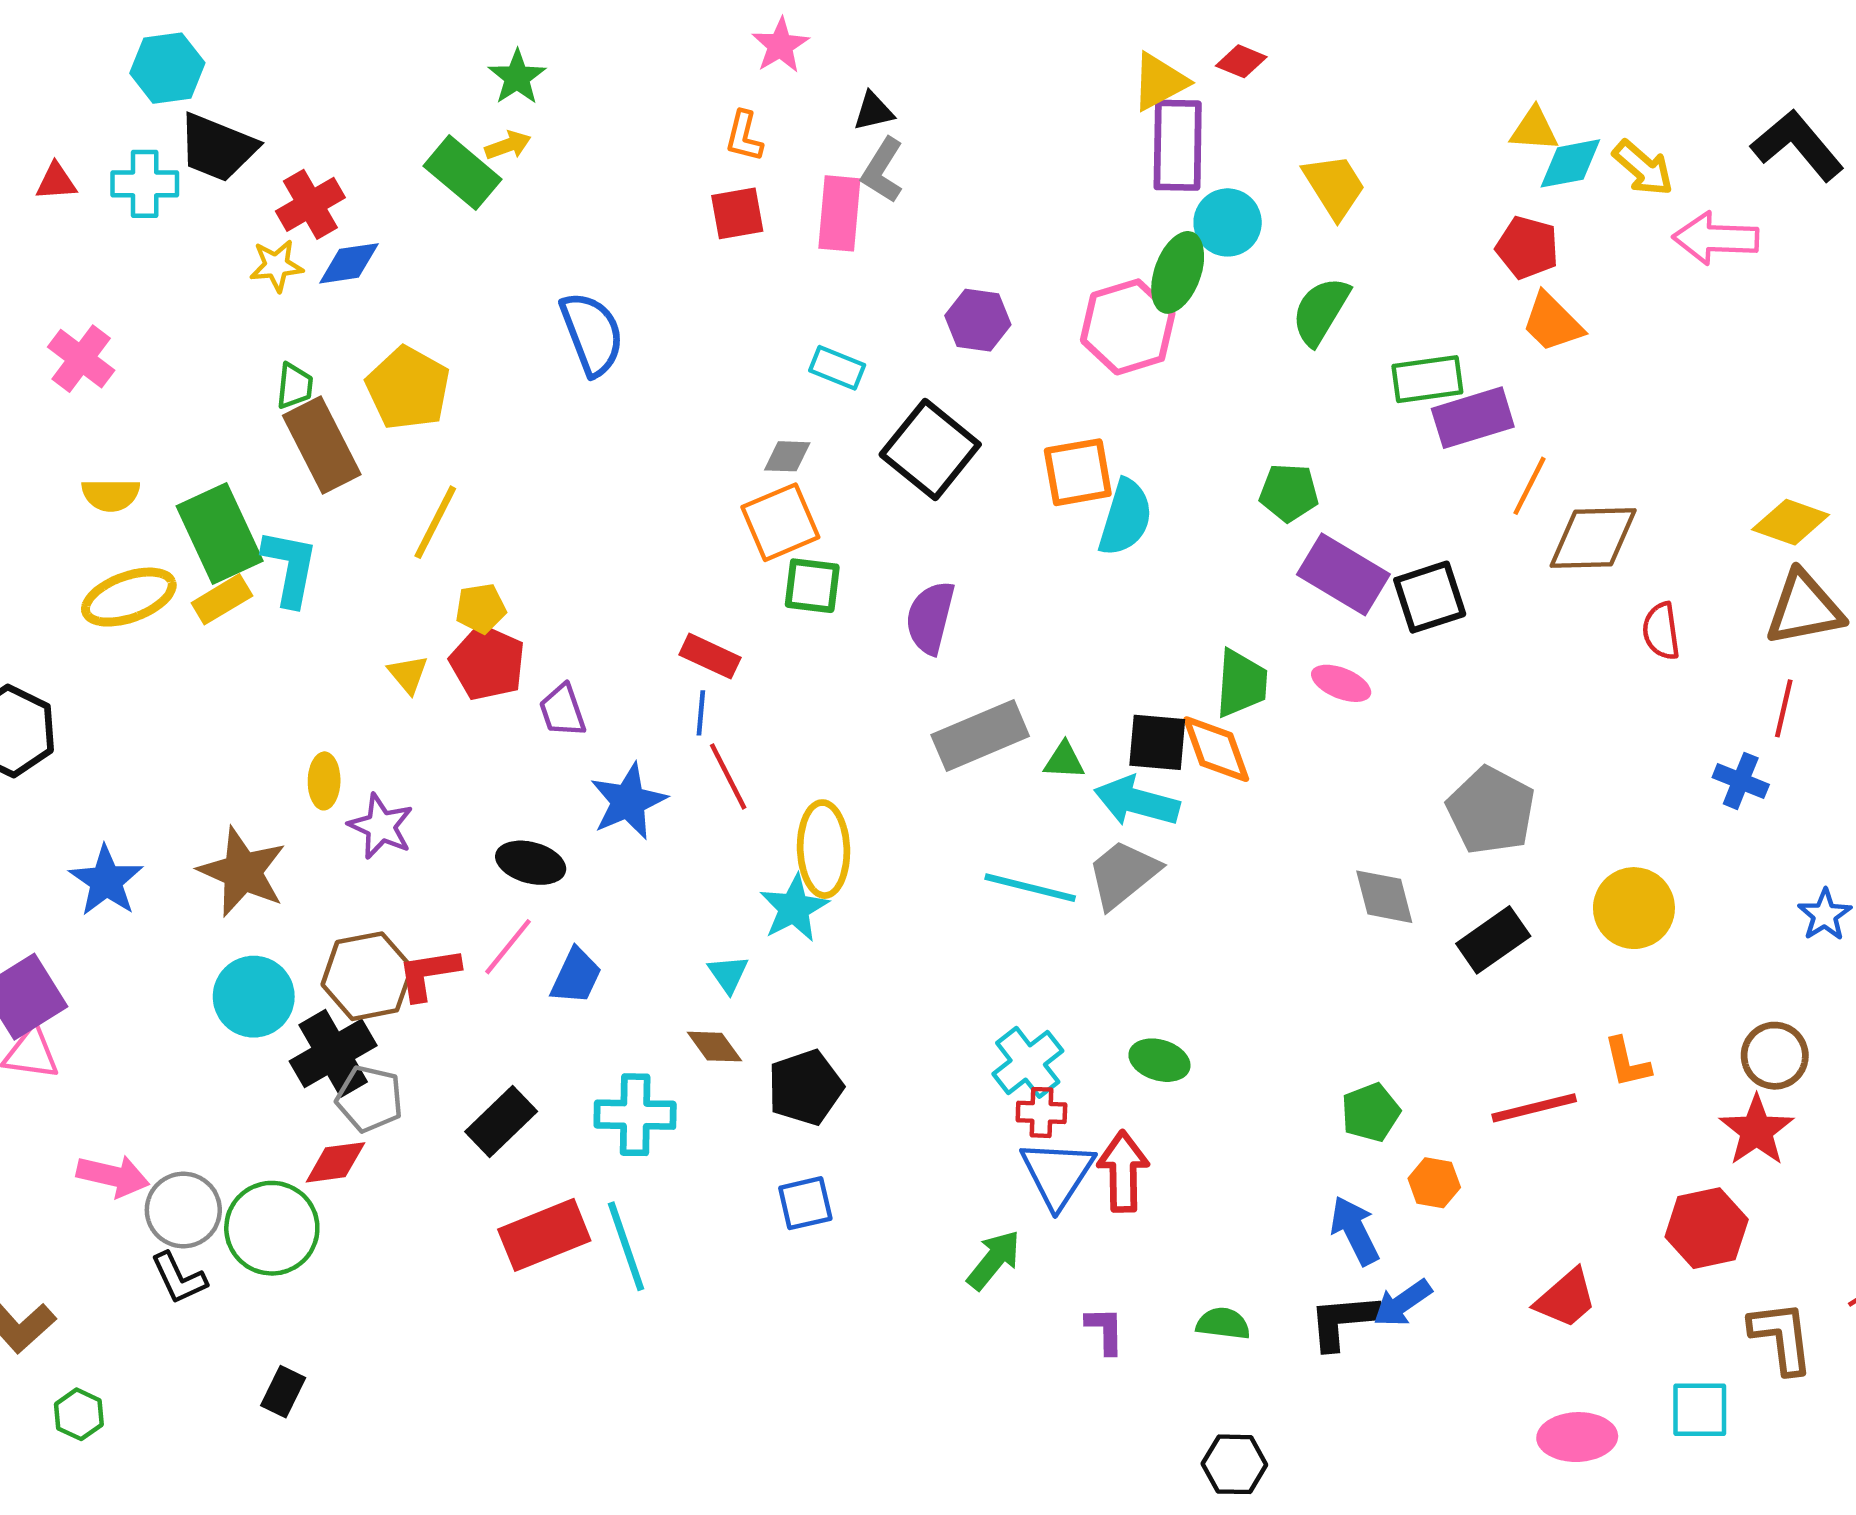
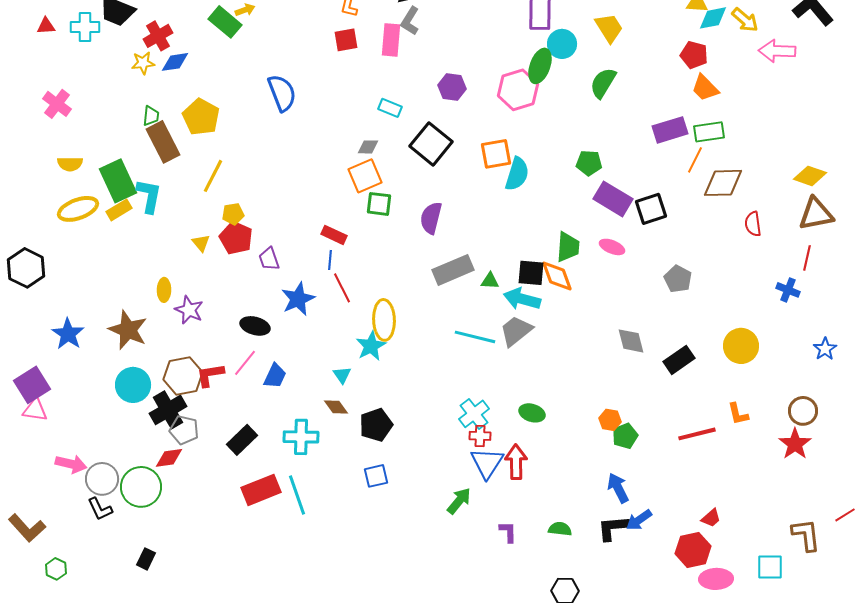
green rectangle: (1427, 379) -> (709, 132), moved
gray pentagon: (1491, 810) -> (678, 279), moved, size x0.7
orange hexagon: (1434, 1183) -> (610, 420), moved
red hexagon: (1707, 1228) -> (693, 550), moved
red trapezoid: (1566, 1299) -> (711, 518), size x0.7

